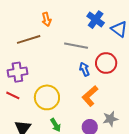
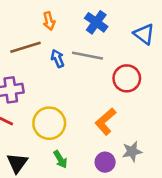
blue cross: (96, 20) -> (96, 22), moved
blue arrow: (84, 69) -> (58, 59), moved

